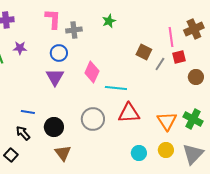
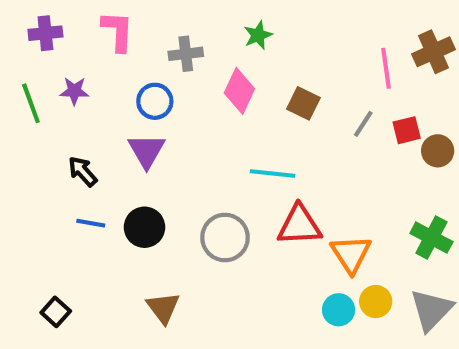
pink L-shape: (53, 19) -> (118, 31), moved
brown square: (144, 52) -> (303, 103), moved
red square: (179, 57) -> (407, 130), moved
pink diamond: (92, 72) -> (239, 91), moved
orange triangle: (167, 121) -> (351, 254), moved
black circle: (54, 127) -> (144, 227), moved
black arrow: (23, 133) -> (83, 171), moved
cyan circle: (139, 153) -> (339, 310), moved

